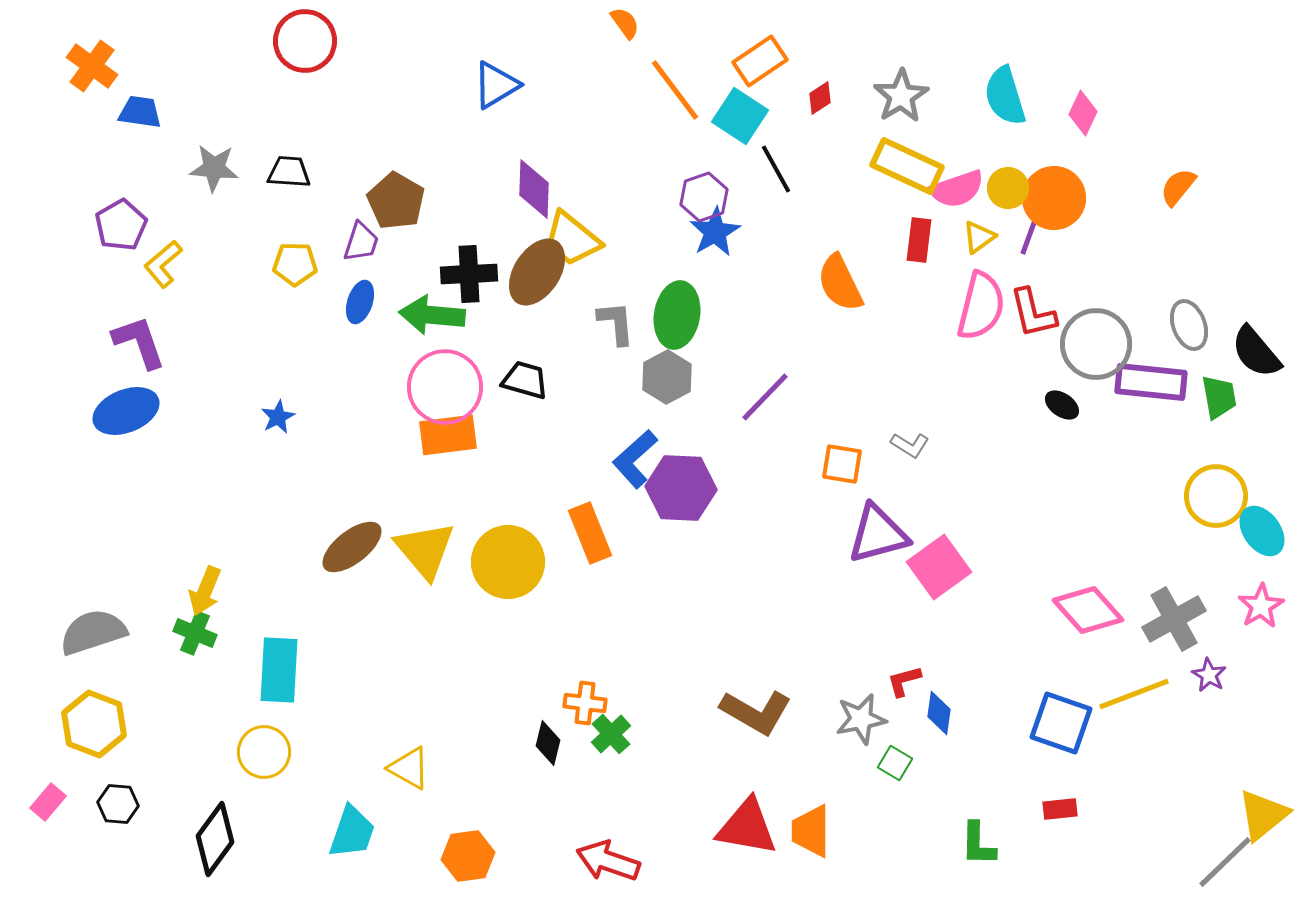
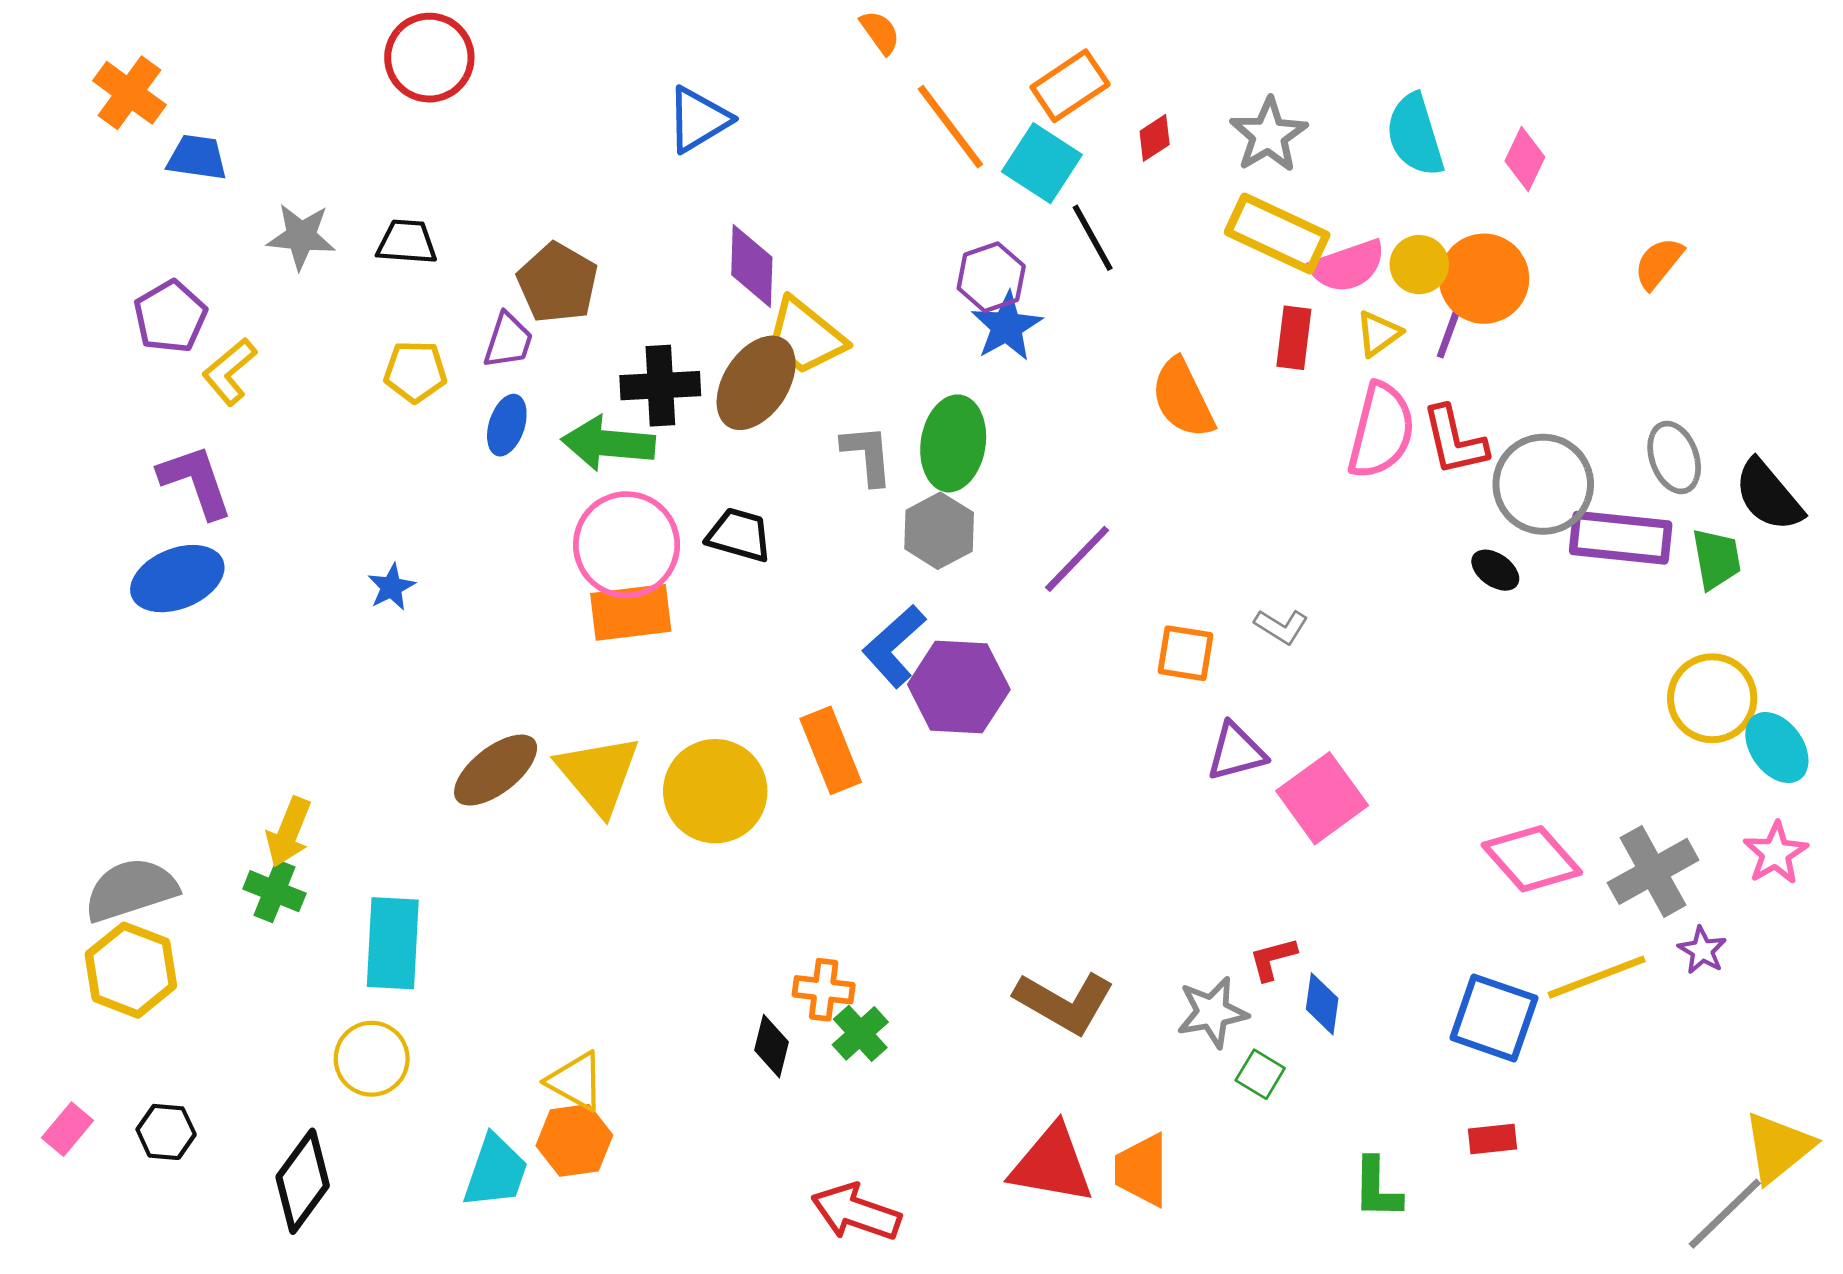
purple triangle: (878, 534) -> (1236, 752), size x0.7
yellow hexagon: (94, 724) -> (131, 970), moved
orange hexagon: (468, 856) -> (574, 1140), moved

